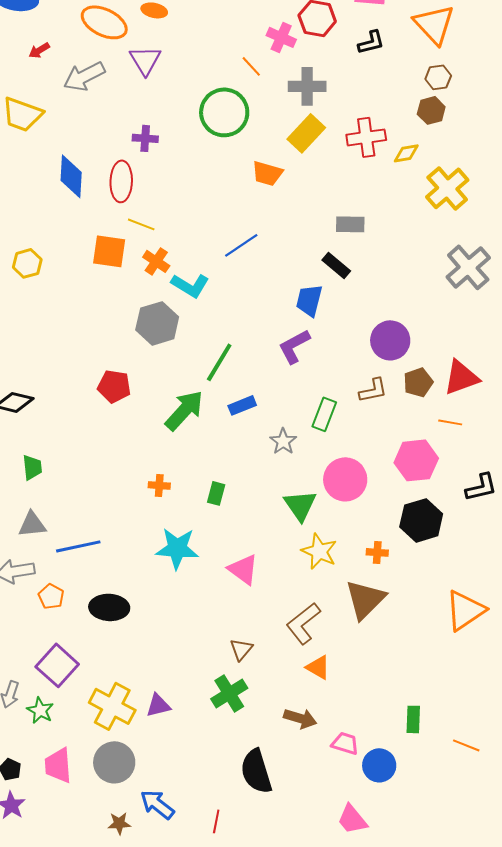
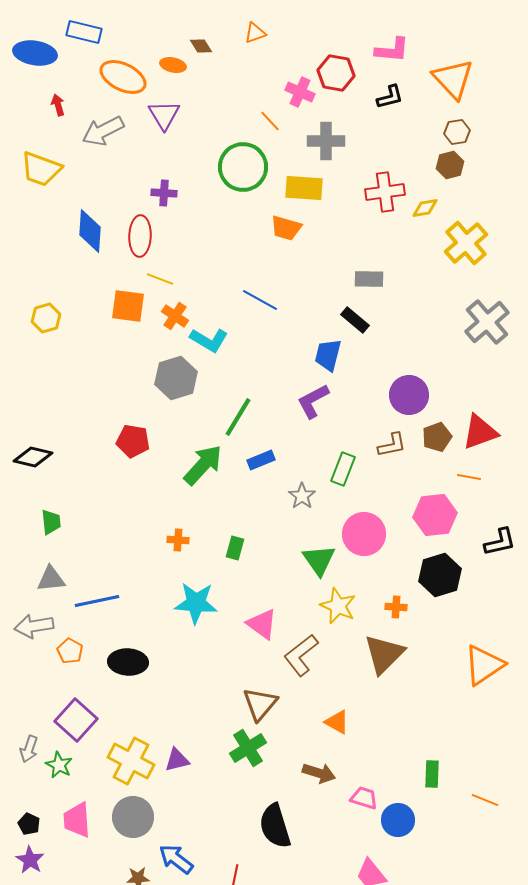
red arrow: (39, 50) -> (58, 105), turned 105
yellow rectangle: (306, 133) -> (304, 188), moved, turned 51
blue line: (241, 245) -> (260, 300), turned 63
brown L-shape: (303, 623) -> (301, 655), moved
brown triangle: (241, 649) -> (260, 704), size x1.5

